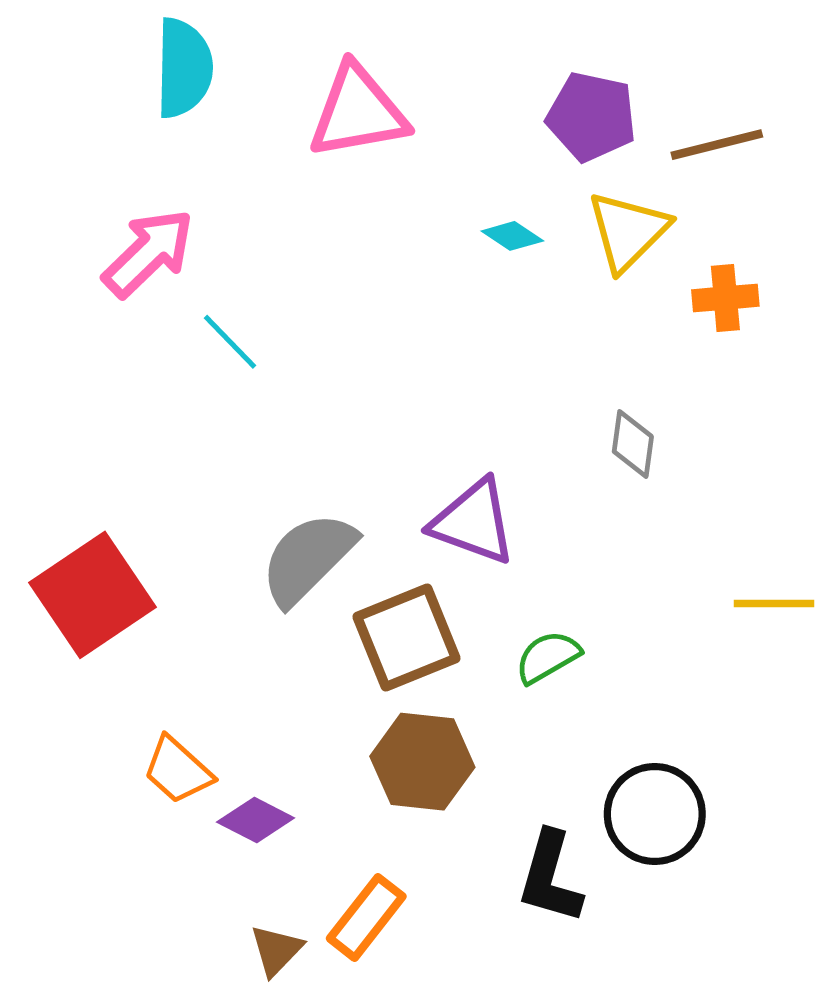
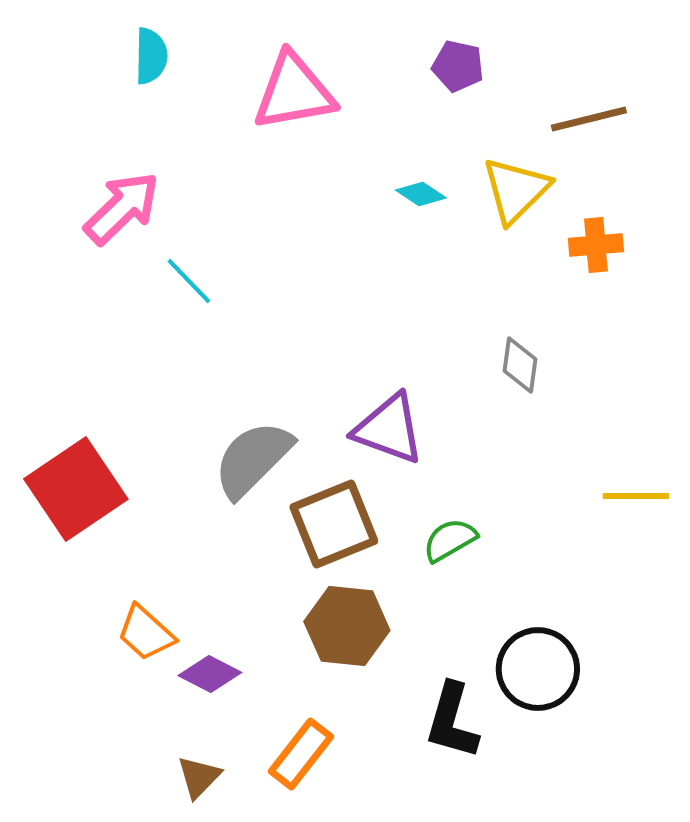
cyan semicircle: (184, 68) -> (151, 56), size x0.7
purple pentagon: (591, 117) -> (458, 66), moved, size x0.7
brown triangle: (276, 950) -> (199, 777), moved

